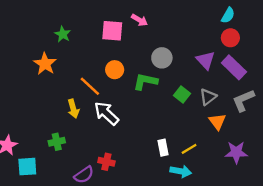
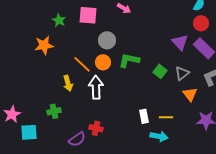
pink square: (112, 31) -> (88, 15), moved
gray circle: (162, 58) -> (107, 40), moved
orange star: (45, 64) -> (44, 45), turned 30
orange circle: (115, 70) -> (103, 62), moved
white arrow: (106, 113) -> (96, 87), turned 45
yellow line: (189, 149) -> (166, 117), turned 32

